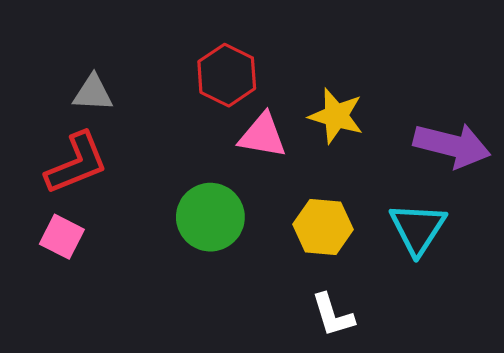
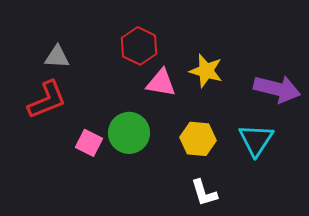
pink square: (62, 237) -> (89, 143), moved

